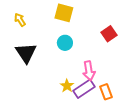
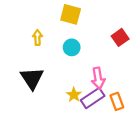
yellow arrow: (20, 20) -> (37, 37), moved, turned 32
black triangle: (26, 53) -> (32, 78), moved

